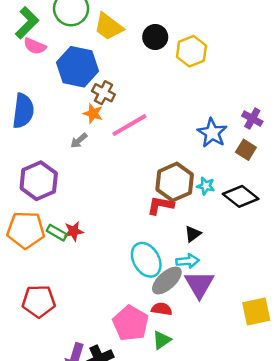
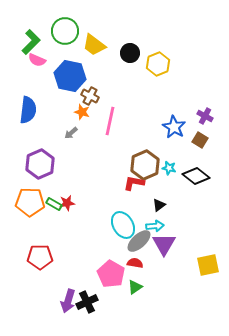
pink line: (129, 125) -> (110, 121), turned -48

